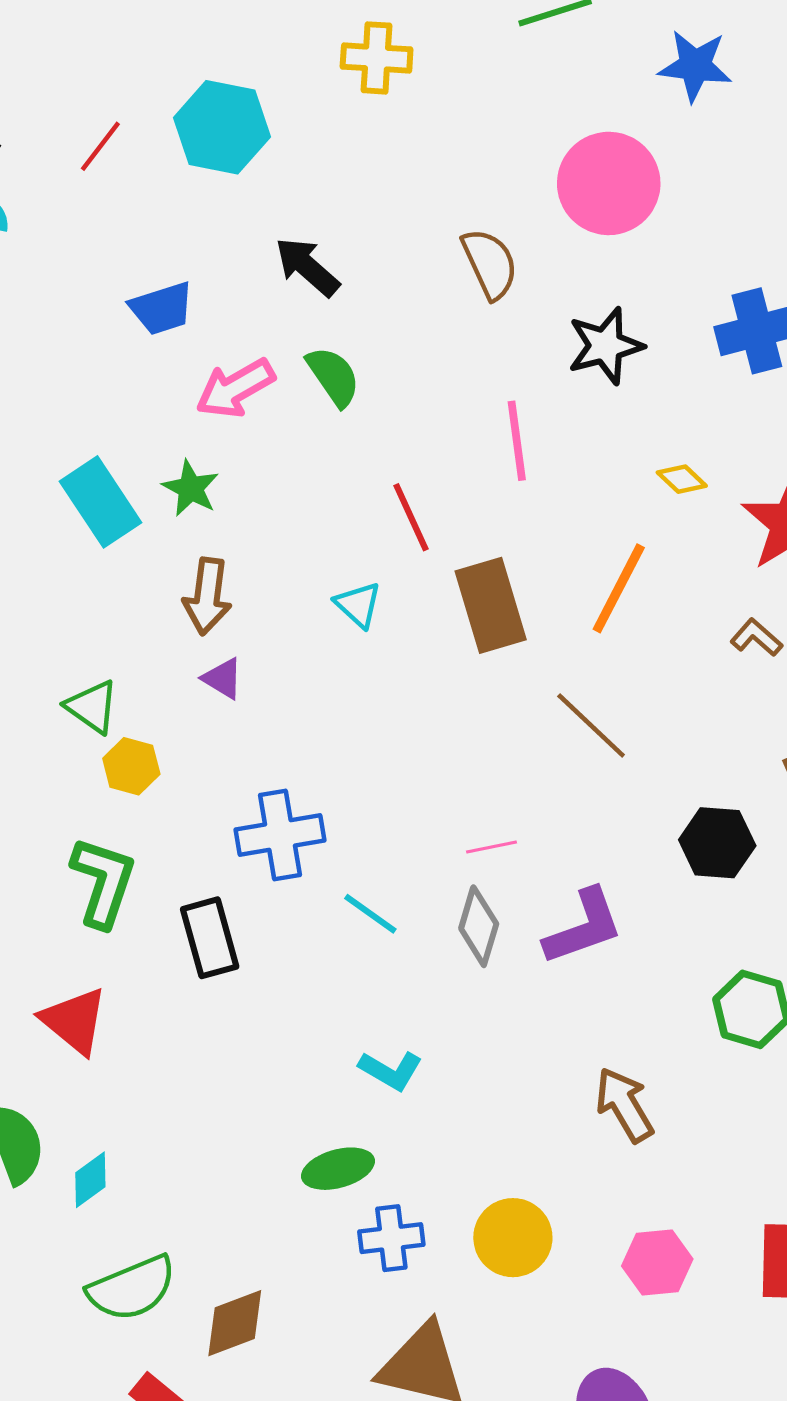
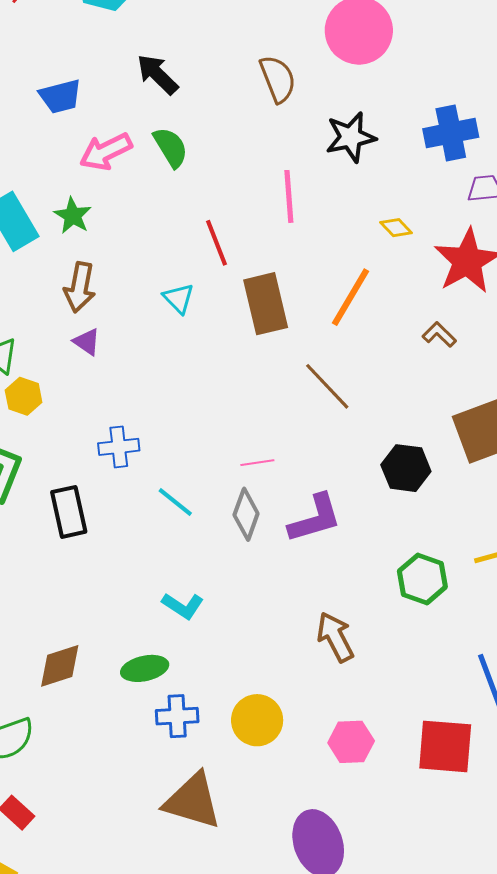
blue cross: (280, 835) -> (119, 447), size x0.7
brown diamond: (235, 1323) -> (60, 666), moved

